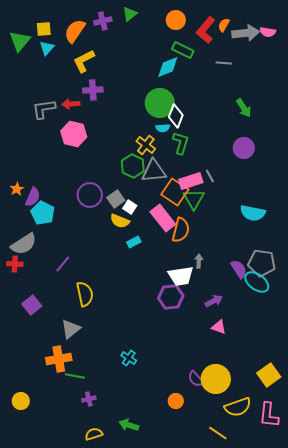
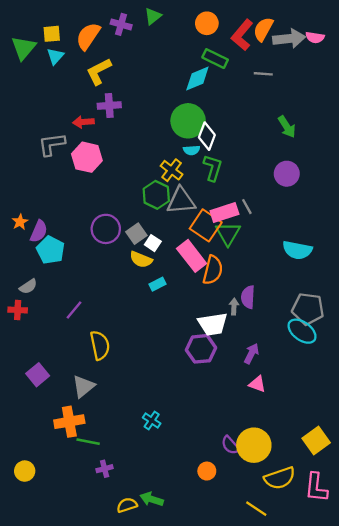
purple cross: (103, 21) -> (121, 24), turned 30
orange semicircle: (224, 25) -> (263, 29), size x1.5
gray L-shape: (44, 109) -> (52, 144), moved
gray semicircle: (24, 244) -> (28, 287), size x0.6
purple semicircle: (239, 269) -> (248, 297), moved, turned -144
purple arrow: (214, 301) -> (251, 353), turned -36
purple square: (32, 305) -> (38, 375), moved
yellow semicircle: (94, 434) -> (127, 505), moved

